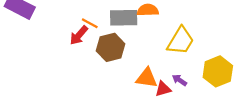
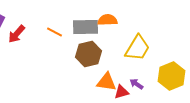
red arrow: (79, 35) -> (16, 34), moved
brown hexagon: (111, 47) -> (88, 54), moved

